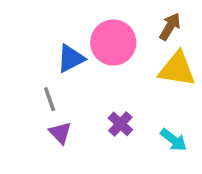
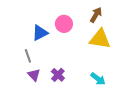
pink circle: (113, 42) -> (64, 24), size x0.7
purple cross: (120, 124) -> (58, 75), moved

